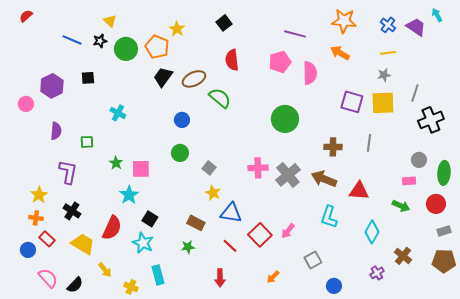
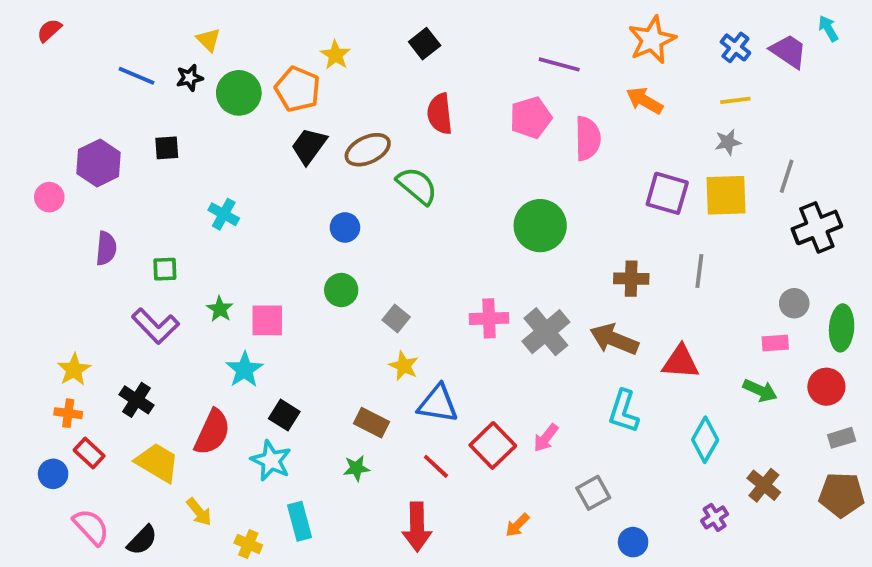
orange star: (344, 21) -> (652, 40), turned -30
purple L-shape: (68, 172) -> (155, 326), moved, turned 125
red arrow: (220, 278) -> (417, 527), size x1.4

